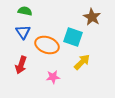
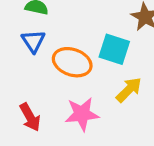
red arrow: (21, 65) -> (30, 117), moved, turned -48
pink star: (53, 77) -> (82, 114), size x1.5

